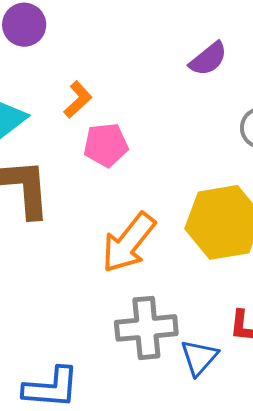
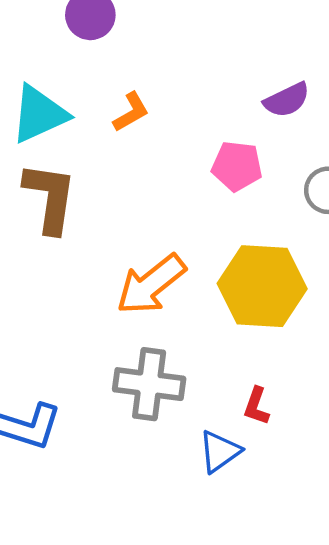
pink pentagon: (106, 145) -> (237, 166), moved
blue triangle: (199, 357) -> (220, 451), moved

